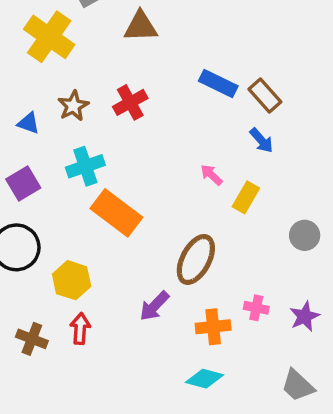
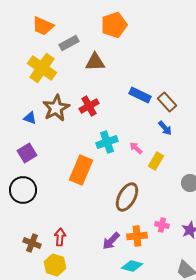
brown star: (73, 106) -> (56, 108), size x1.5
cyan cross: (85, 166) -> (107, 142), moved
orange rectangle: (116, 213) -> (81, 170), turned 76
yellow hexagon: (72, 280) -> (55, 265), moved
purple arrow: (154, 306) -> (111, 241), moved

